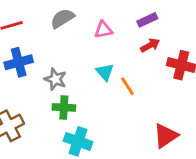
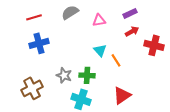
gray star: (55, 79) -> (64, 75), moved
green cross: (64, 107) -> (87, 75), moved
red triangle: (166, 136) -> (122, 95), moved

